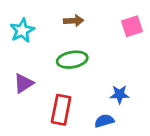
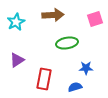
brown arrow: (74, 21) -> (53, 15), size x1.5
green ellipse: (72, 60) -> (67, 43), moved

